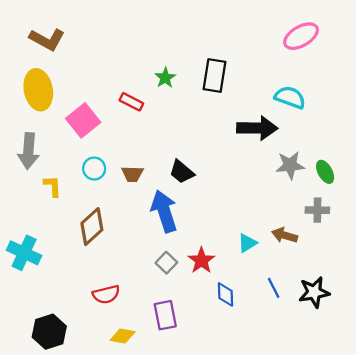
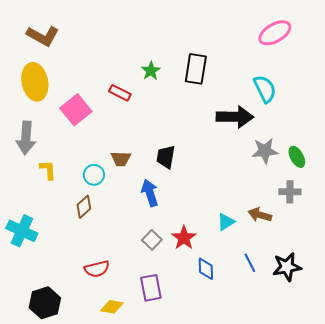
cyan semicircle: (290, 97) -> (265, 89), turned 44
cyan circle: (94, 169) -> (94, 175), moved
black trapezoid: (182, 172) -> (166, 157), turned 60
blue arrow: (164, 211) -> (150, 193), size x0.7
brown diamond: (92, 227) -> (84, 207), size x0.7

